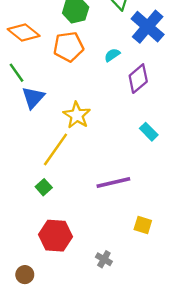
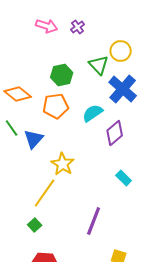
cyan semicircle: (112, 55) -> (93, 113), size x1.5
blue triangle: (33, 97) -> (34, 139), moved
purple line: (113, 182) -> (94, 221), turned -56

